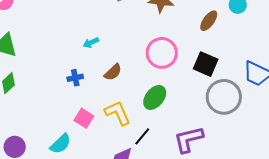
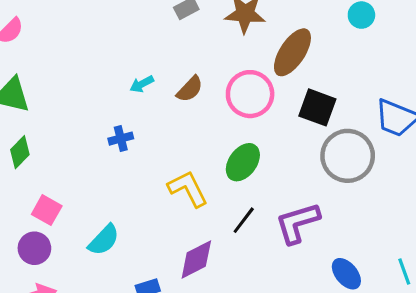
brown ellipse: (209, 21) -> (292, 52), moved, size x1.5
brown semicircle: (113, 72) -> (190, 89), moved
pink square: (84, 118) -> (47, 210), moved
black line: (142, 136) -> (244, 220), moved

